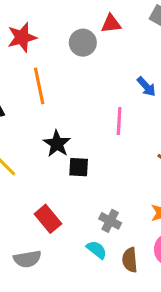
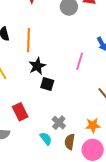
orange line: (39, 86) -> (29, 40), moved
brown semicircle: (130, 260) -> (70, 142), moved

